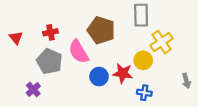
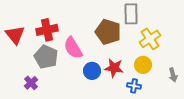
brown pentagon: (101, 30) -> (108, 32), moved
red cross: (50, 32) -> (47, 30), size x1.5
red triangle: (16, 38) -> (15, 35), size x1.5
yellow circle: (143, 60) -> (143, 65), moved

